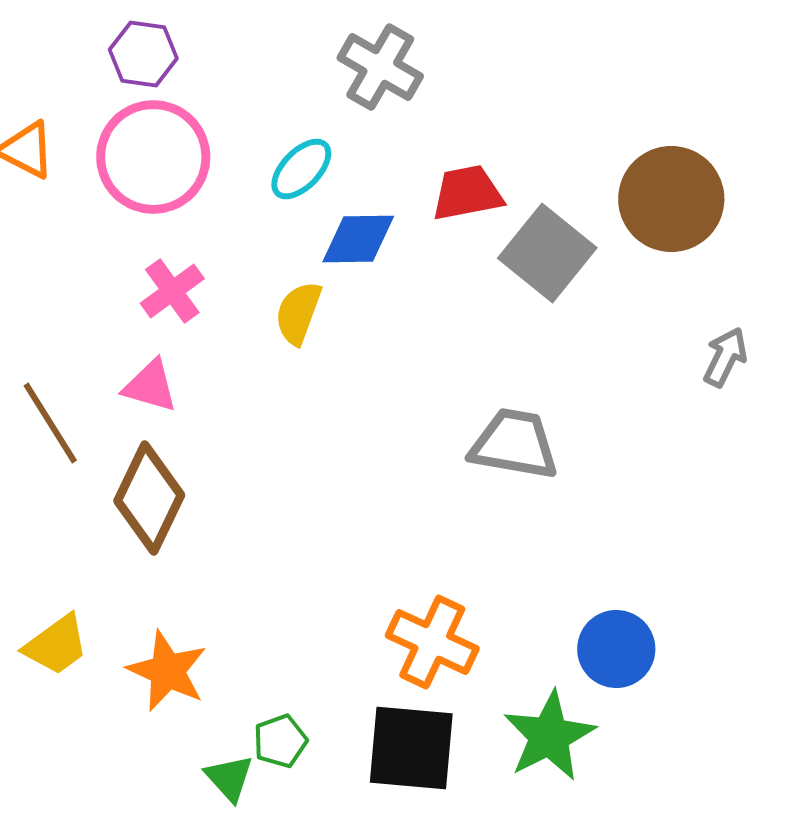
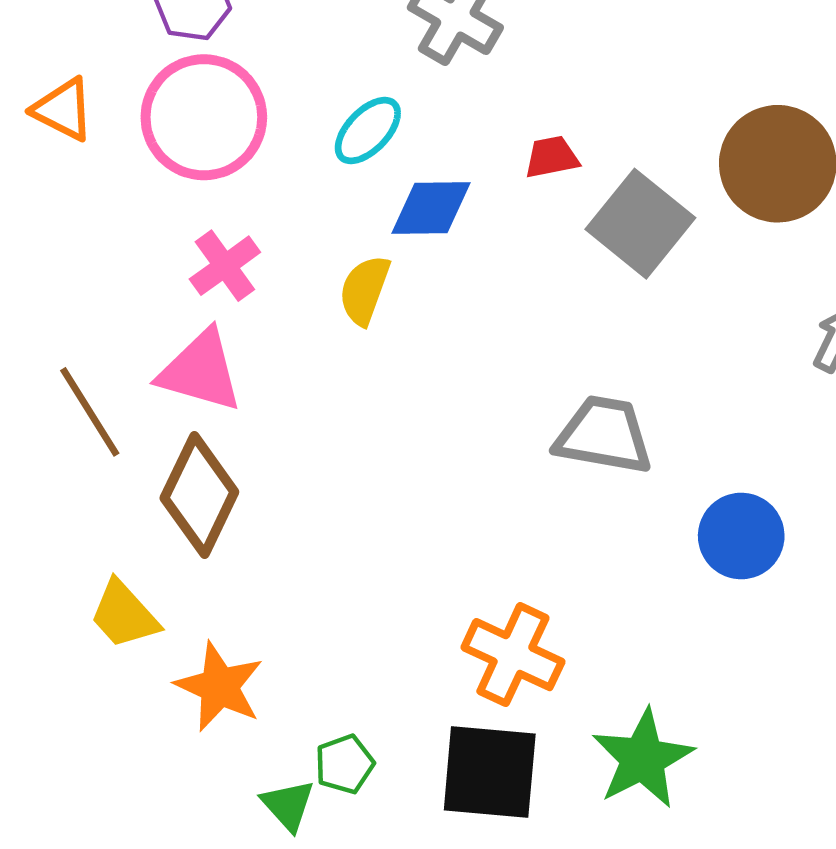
red trapezoid: (467, 193) -> (552, 157), size x0.7
pink triangle: (150, 386) -> (201, 371), size x1.4
yellow trapezoid: (56, 645) -> (124, 615), moved, turned 84
blue circle: (616, 649) -> (741, 536), moved

